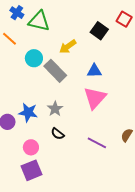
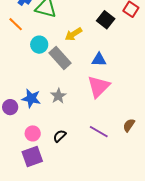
black semicircle: (58, 134) -> (60, 136), moved, turned 96

